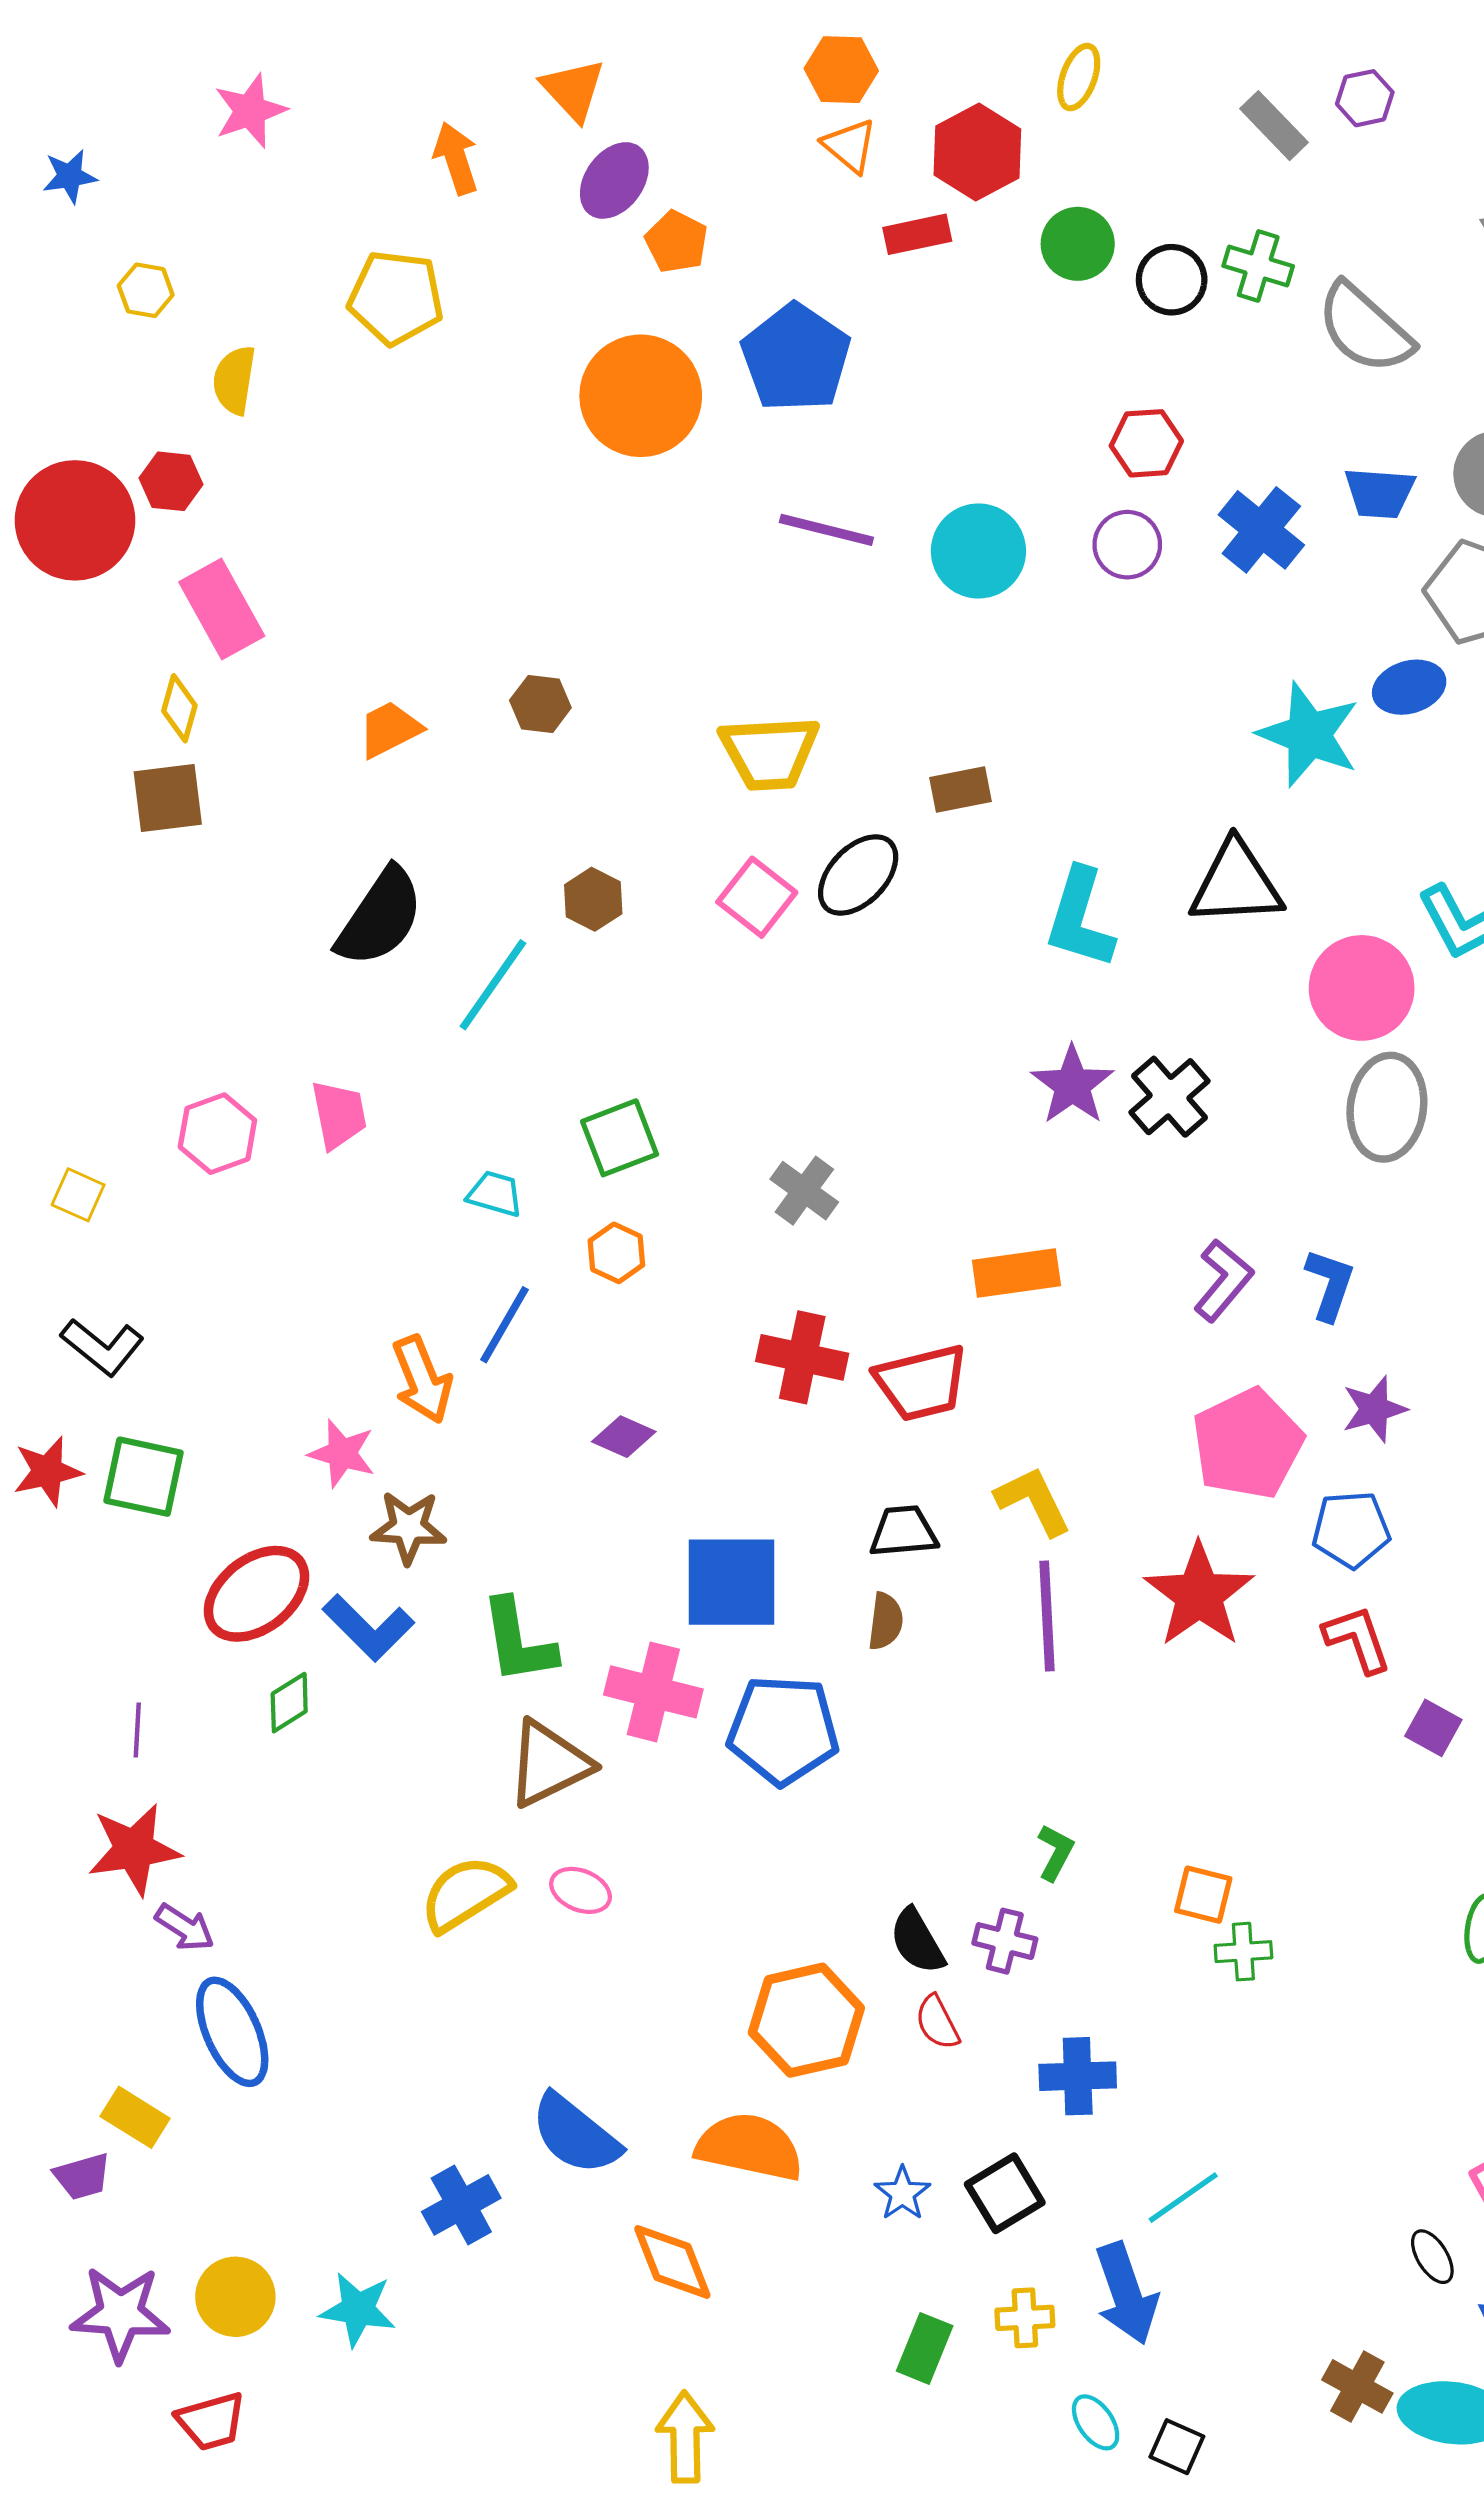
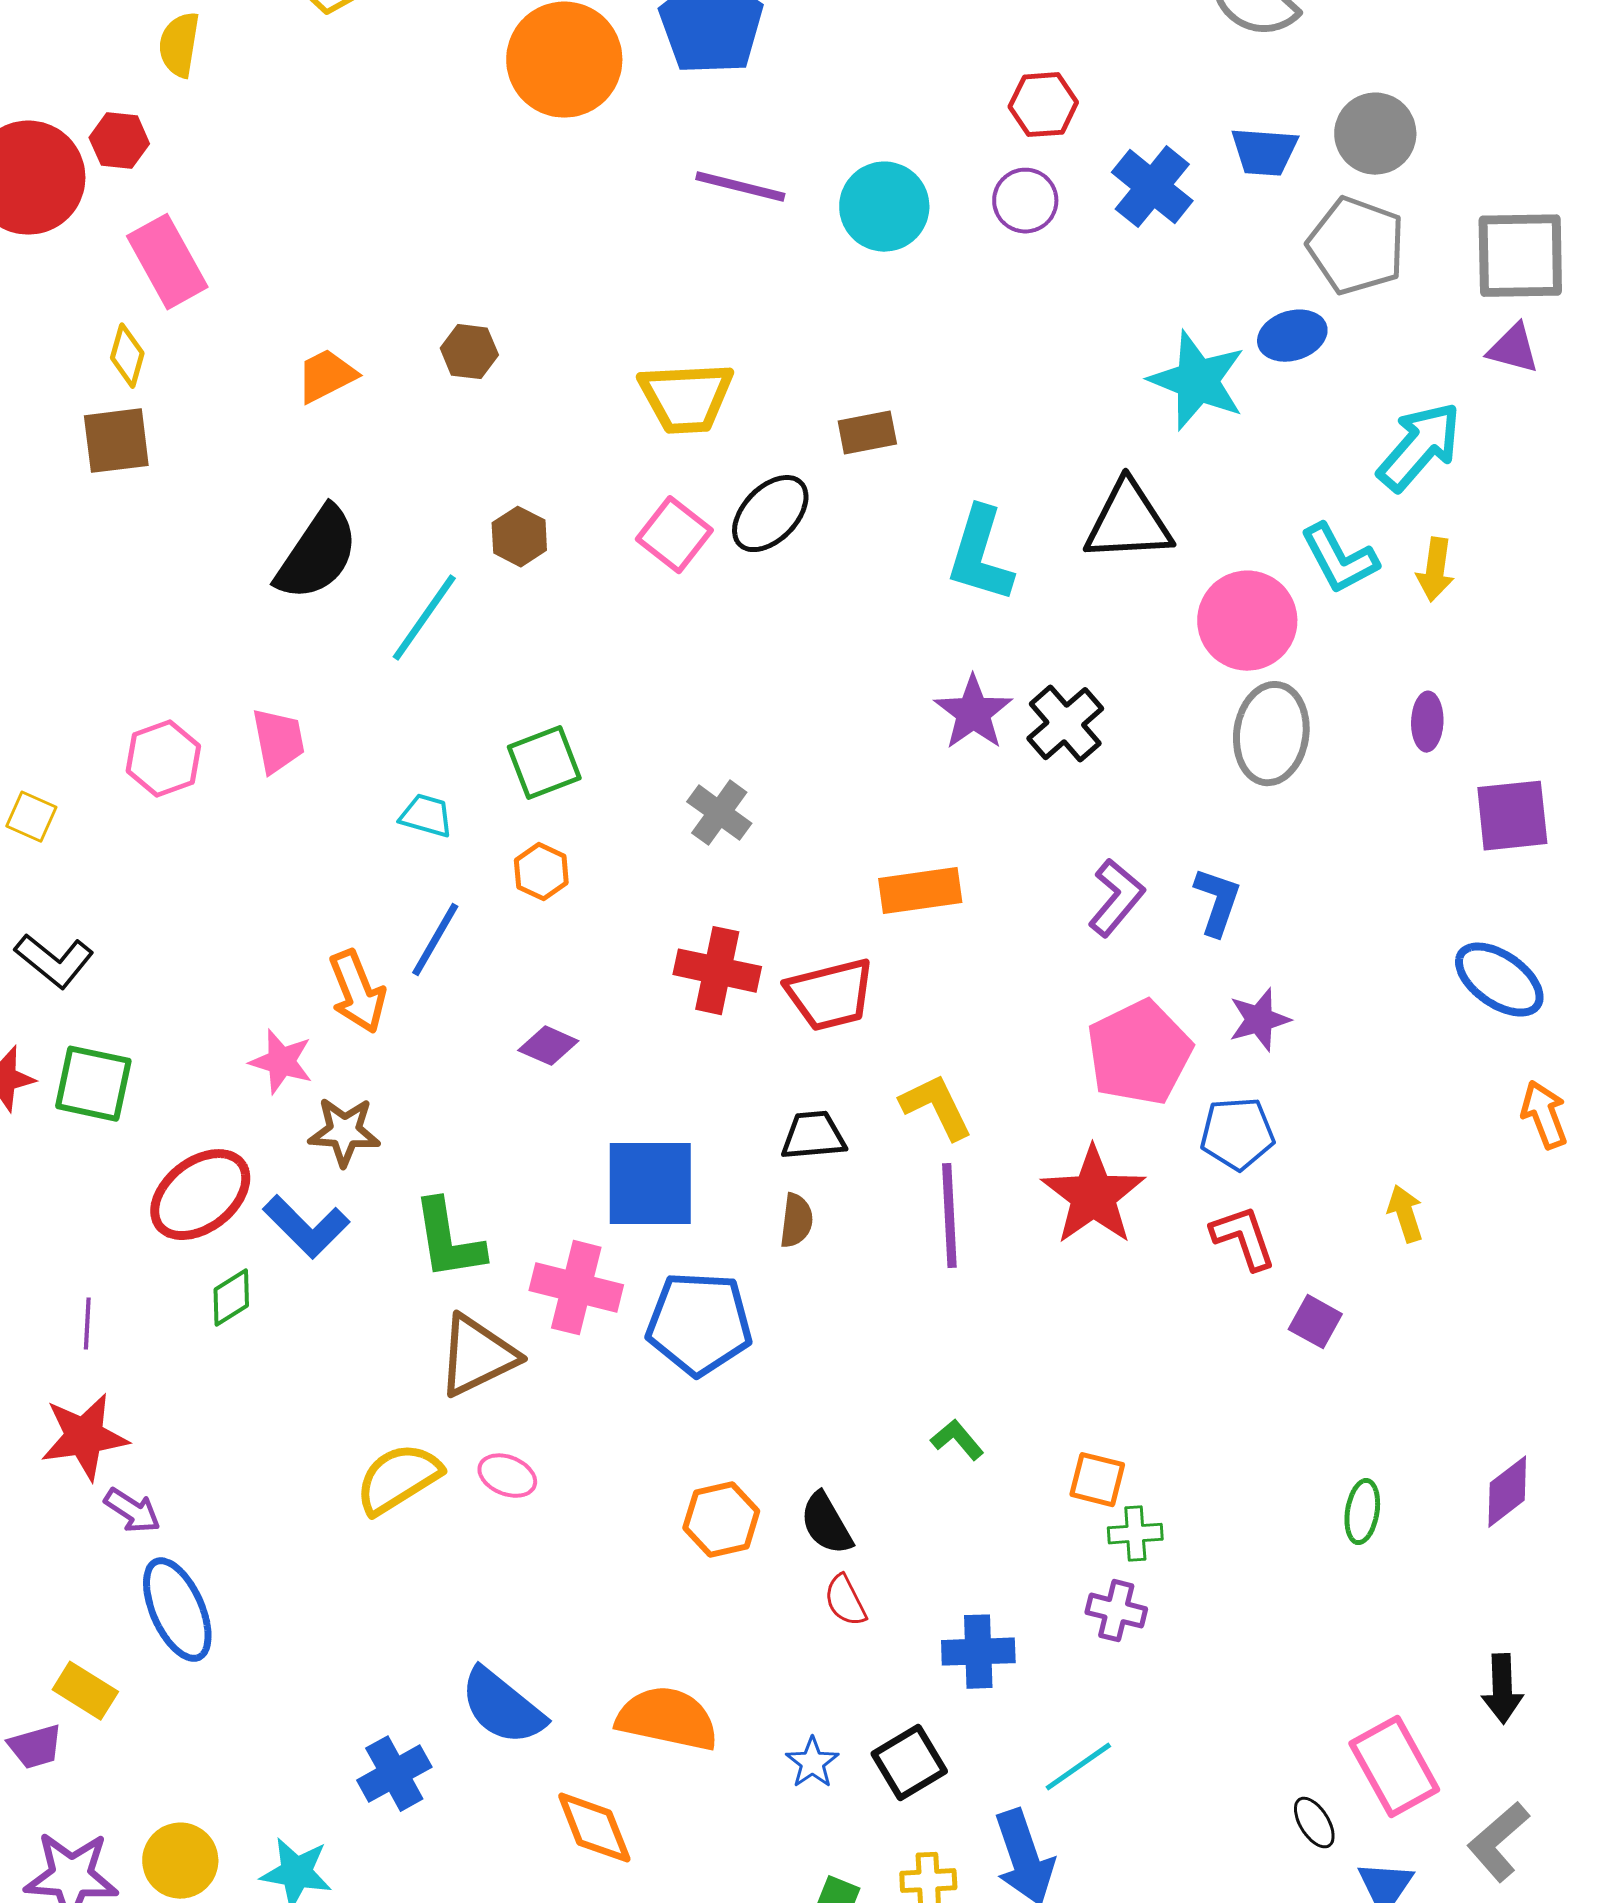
green L-shape: (1056, 1852) -> (957, 1440), turned -68
purple cross: (1005, 1941) -> (1116, 1611), moved
orange hexagon: (806, 2020) -> (721, 1520), moved, size x0.7

